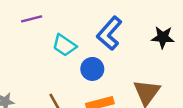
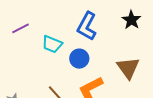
black star: (163, 37) -> (131, 20), turned -30

